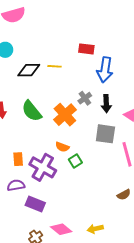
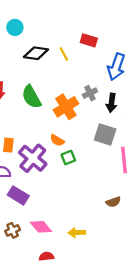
red rectangle: (86, 49) -> (89, 40), moved
yellow line: (54, 66) -> (64, 54), turned 48

